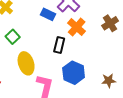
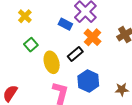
black rectangle: (59, 45) -> (75, 54), turned 35
yellow ellipse: (26, 63) -> (52, 62), moved

